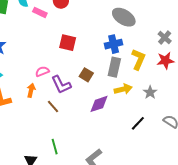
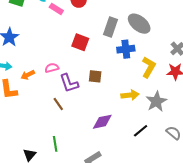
gray rectangle: (114, 67) -> (110, 27), moved
brown square: (86, 75) -> (95, 76), turned -32
orange arrow: (31, 90) -> (28, 75), moved, turned -136
gray star: (150, 92) -> (156, 101), size x1.5
purple diamond: (99, 104) -> (102, 122), moved

